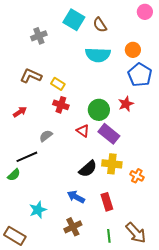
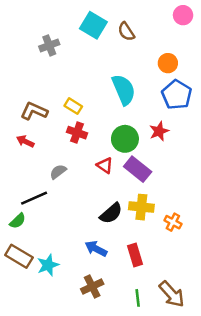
cyan semicircle: (98, 55) -> (124, 90), moved, turned -115
brown L-shape: (31, 76) -> (34, 111), moved
red arrow: (20, 112) -> (25, 141), turned -120
brown rectangle: (15, 236) -> (19, 256), moved

